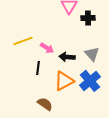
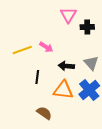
pink arrow: (47, 48) -> (46, 47), moved
orange triangle: (64, 81) -> (63, 90), turned 35

